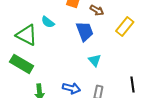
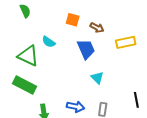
yellow rectangle: (125, 26) -> (126, 42), turned 42

